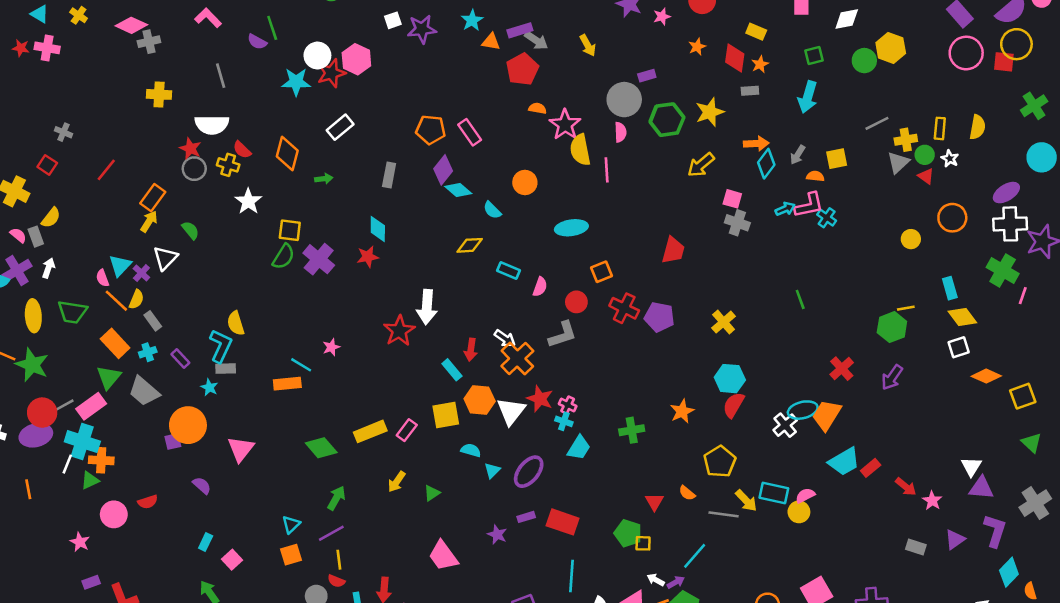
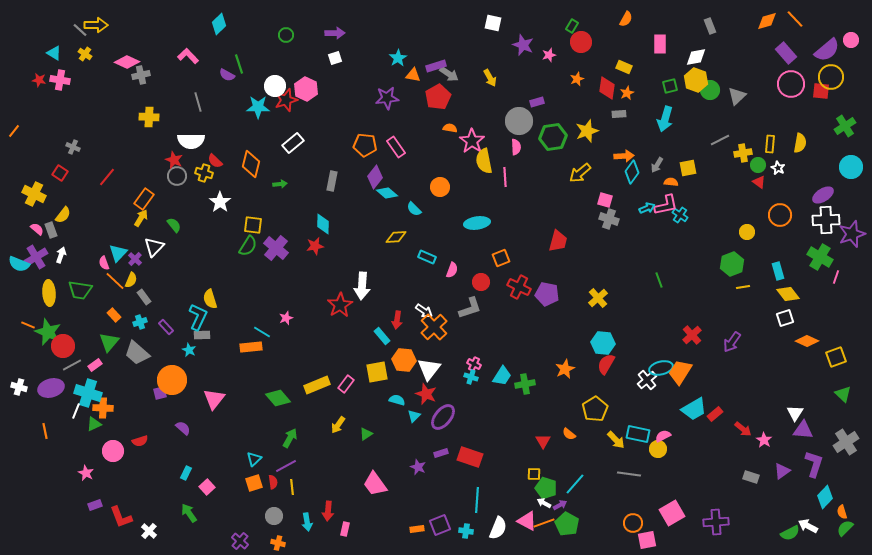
purple star: (422, 29) -> (387, 98), moved
yellow hexagon: (891, 48) -> (696, 80), moved
gray triangle: (898, 162) -> (737, 96), moved
green hexagon: (892, 327) -> (732, 264), moved
orange rectangle: (115, 343) -> (114, 315), size x0.6
red star: (540, 399) -> (426, 394), moved
pink rectangle: (91, 406) -> (95, 365), size x0.6
red circle: (42, 413) -> (63, 346), moved
cyan trapezoid: (579, 448) -> (502, 376), moved
gray line: (724, 514) -> (629, 474), moved
green pentagon: (628, 533) -> (546, 488), moved
red semicircle: (336, 581) -> (273, 482), moved, turned -120

